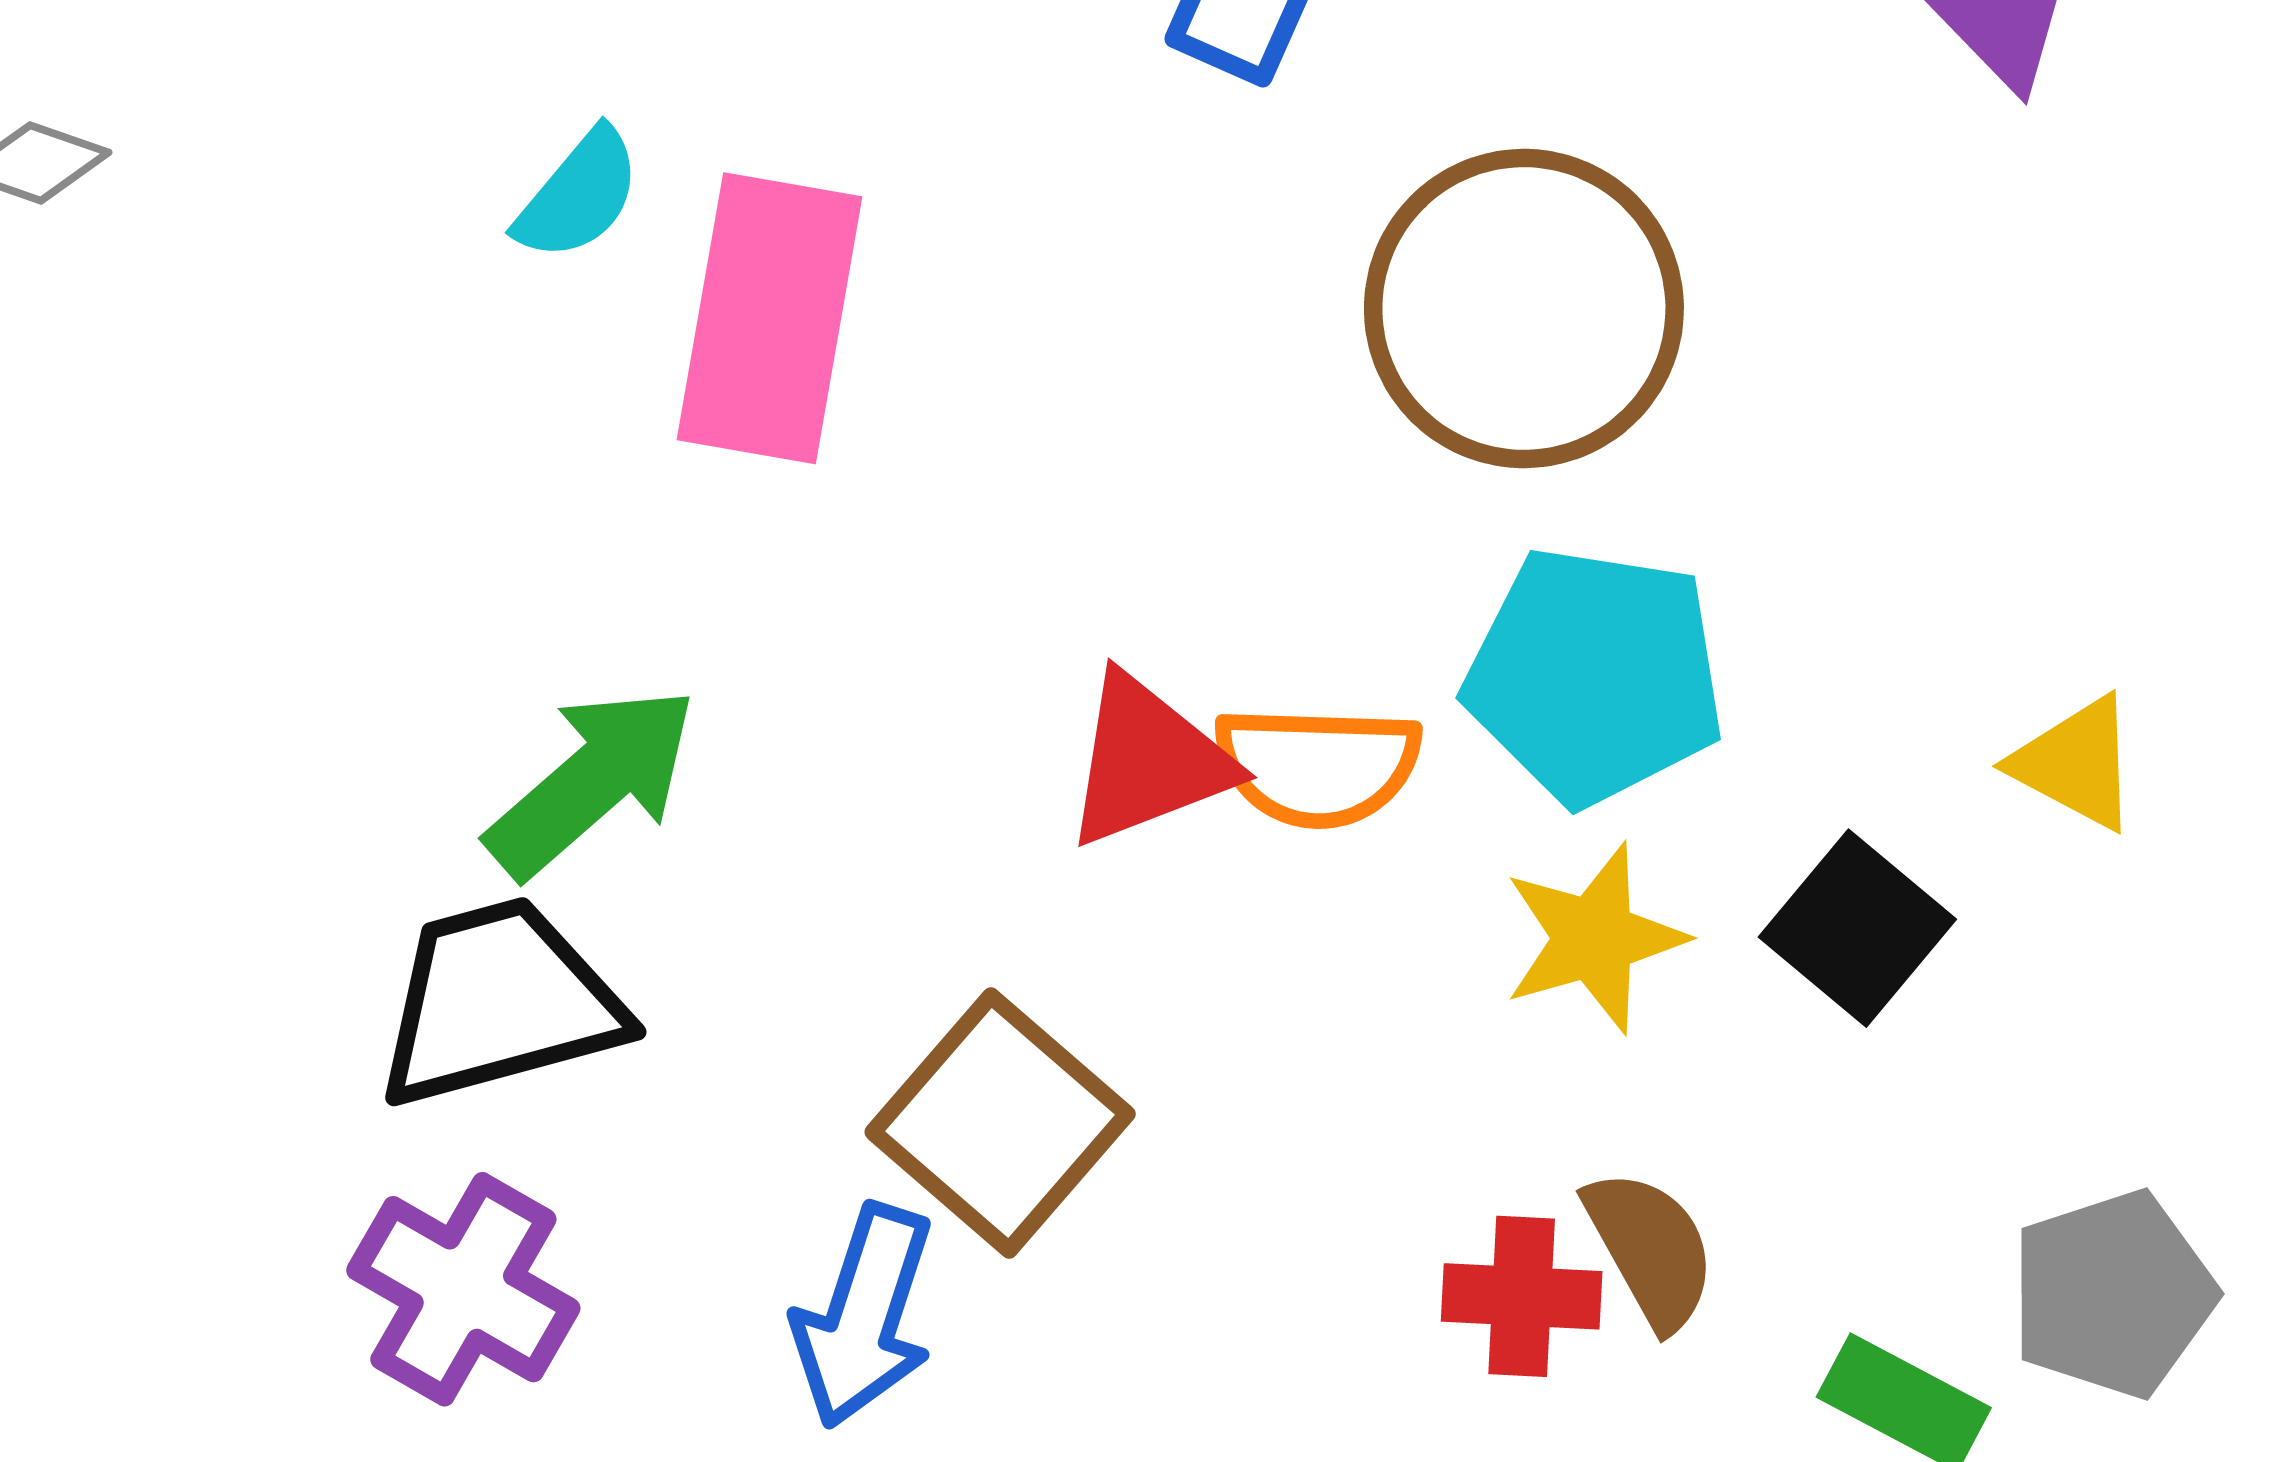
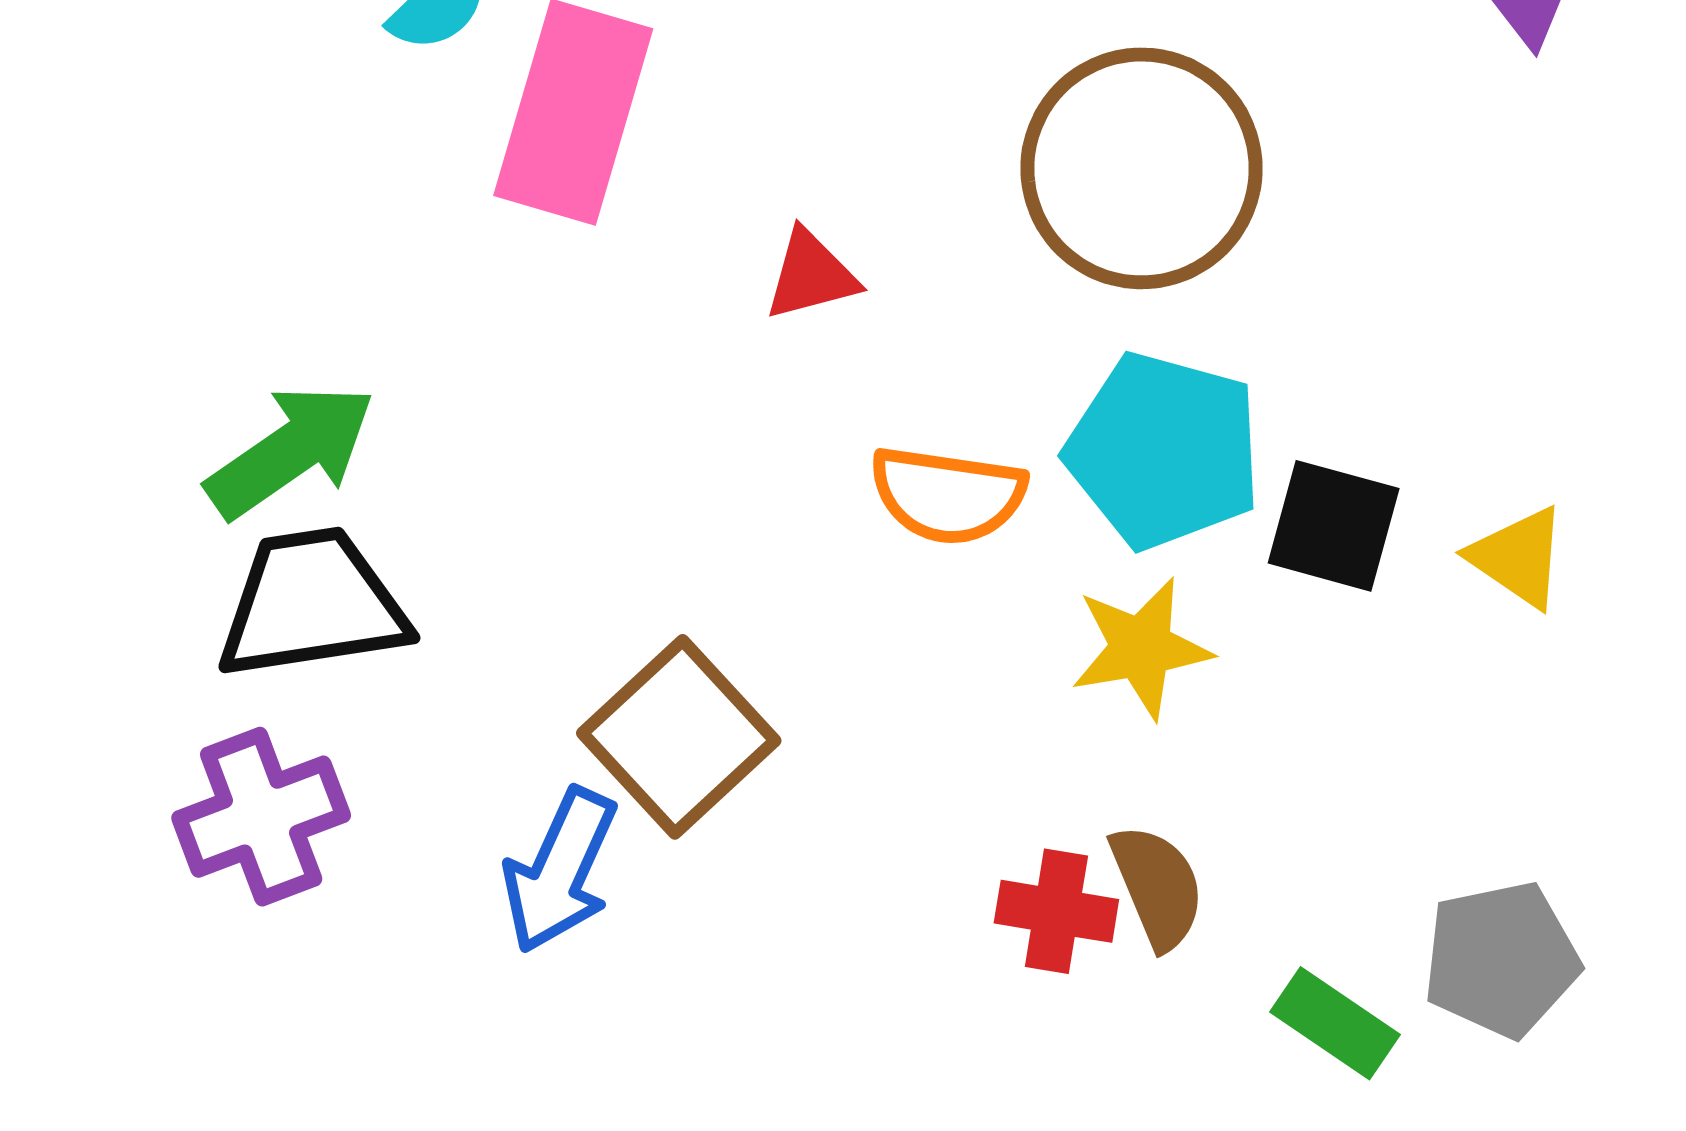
red triangle: (1148, 761) -> (811, 275), moved, size x0.7
green arrow: (592, 782) -> (291, 451), moved
black square: (1857, 928) -> (1334, 526), moved, turned -31
purple cross: (463, 1289) -> (261, 817), turned 33

